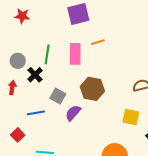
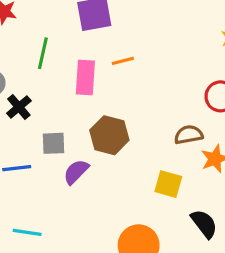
green line: (47, 54) -> (43, 53), moved
gray square: (58, 96) -> (53, 143), turned -35

